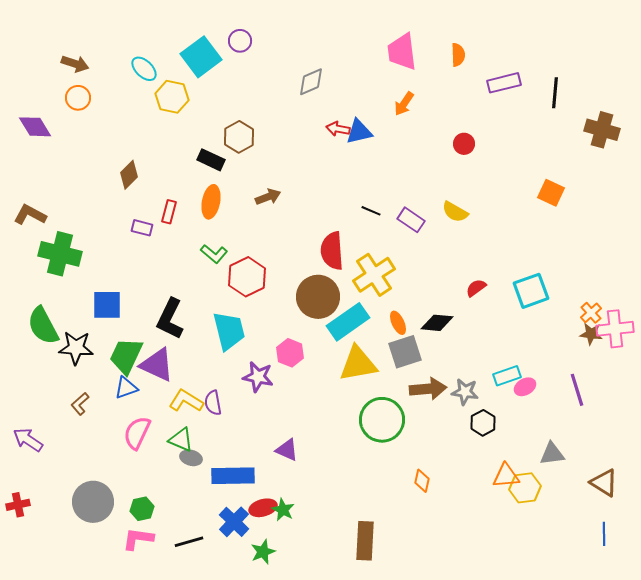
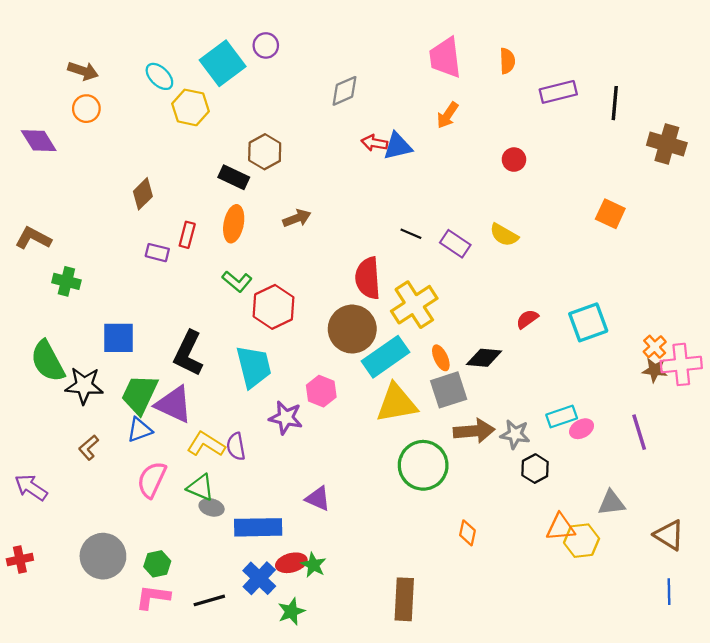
green cross: (60, 254) -> (66, 281), size x0.6

